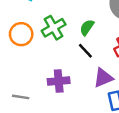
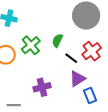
black line: (85, 51) -> (71, 58), moved

